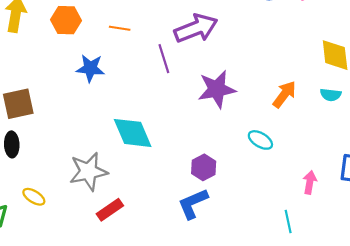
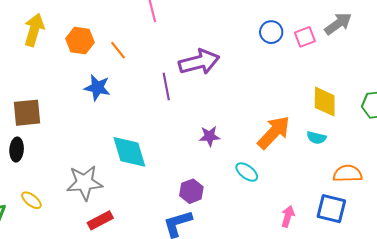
orange line: (120, 28) -> (118, 50), moved, turned 36
purple star: (217, 89) -> (210, 136), moved, size x0.6
orange arrow: (284, 94) -> (274, 132), size x1.4

